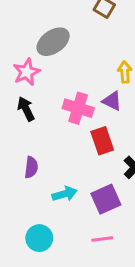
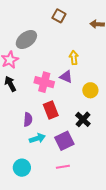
red rectangle: (102, 141) -> (51, 110), moved
purple semicircle: (31, 167) -> (28, 119), moved

